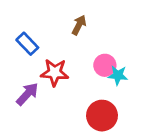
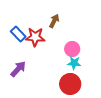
red star: (55, 72) -> (35, 37), moved
cyan star: (118, 75) -> (74, 63), moved

